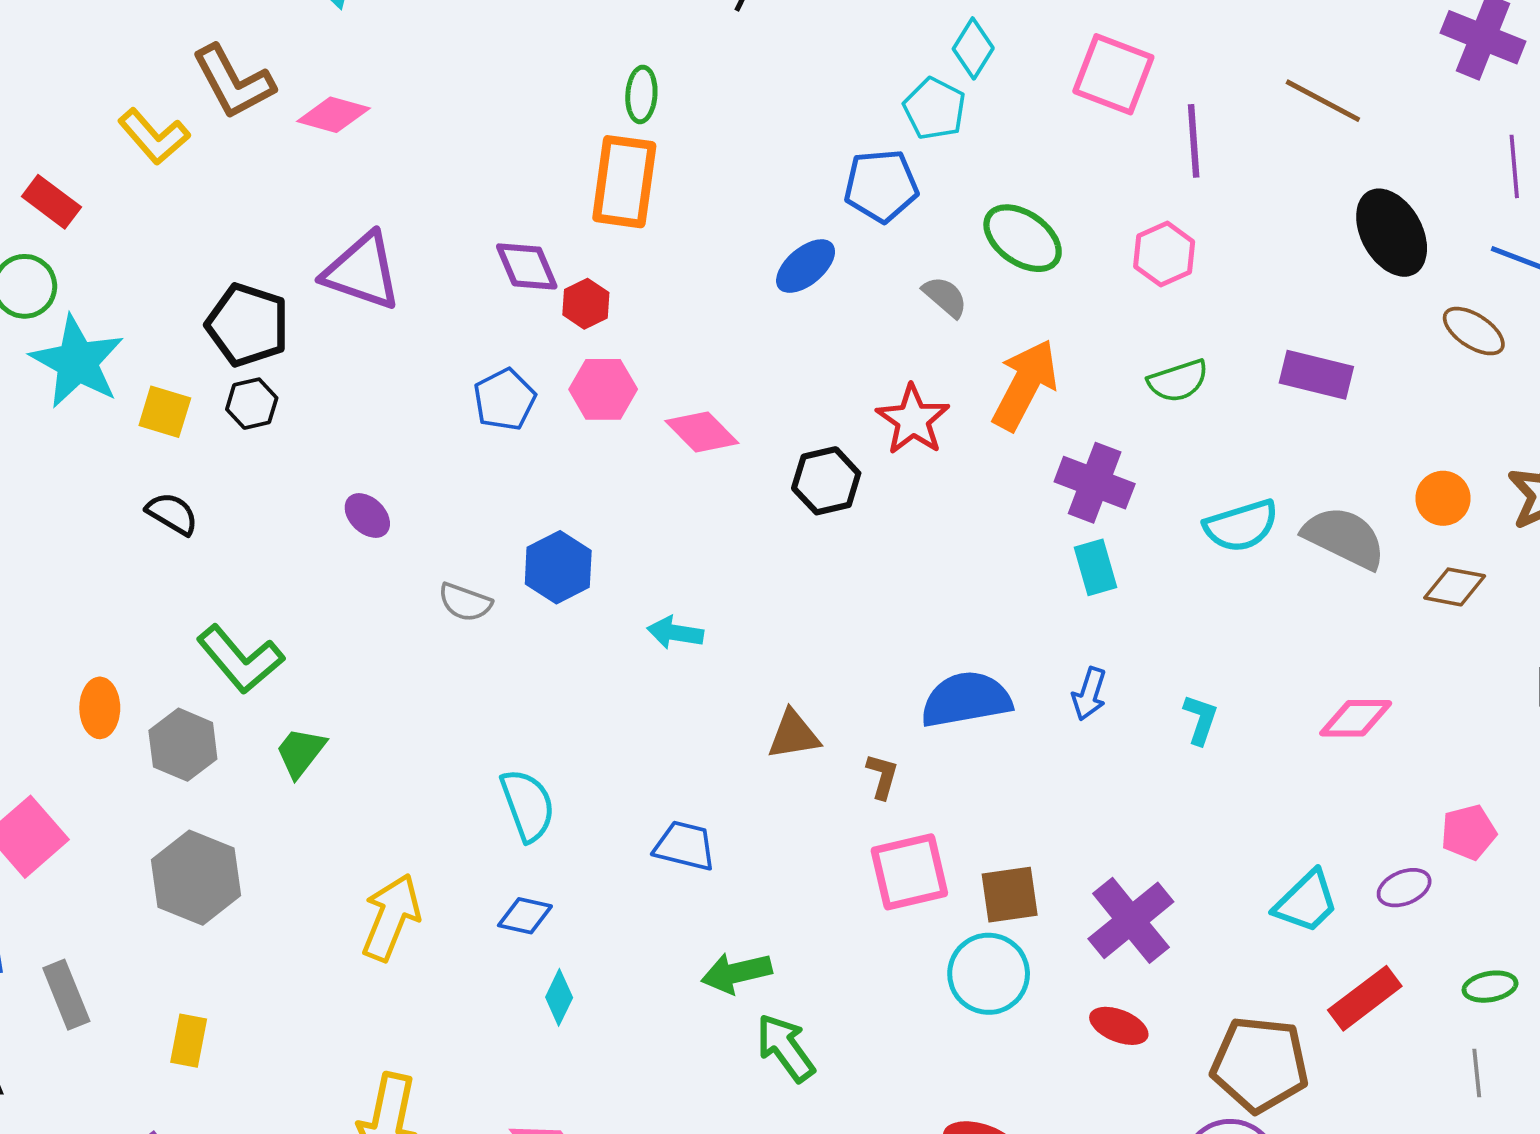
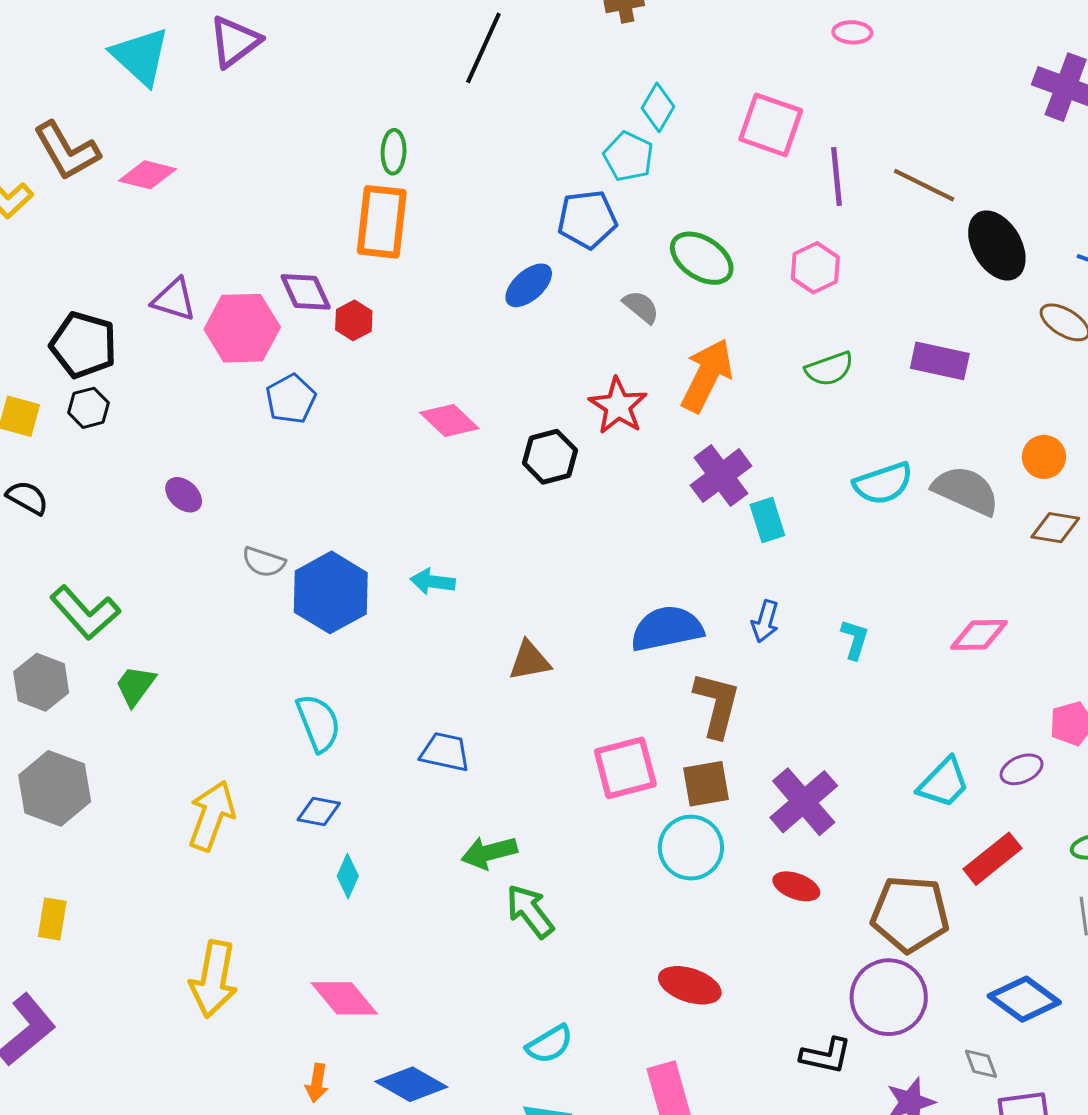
brown line: (1323, 101) -> (924, 185), moved
purple triangle: (362, 271) -> (174, 300), size x0.7
pink hexagon: (603, 389) -> (242, 328), moved, size x1.4
purple cross: (1095, 483) -> (721, 476), moved, turned 34
blue hexagon: (558, 567) -> (331, 592), moved, size x1.4
brown L-shape: (882, 776) -> (717, 705), moved, size x1.8

